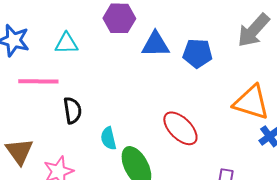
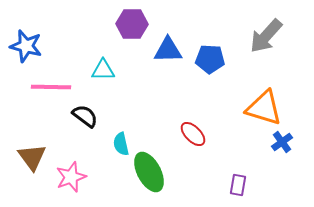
cyan triangle: (66, 43) -> (103, 70), moved
black semicircle: (72, 110) -> (85, 116), turned -44
red ellipse: (180, 128) -> (193, 134), size x0.7

